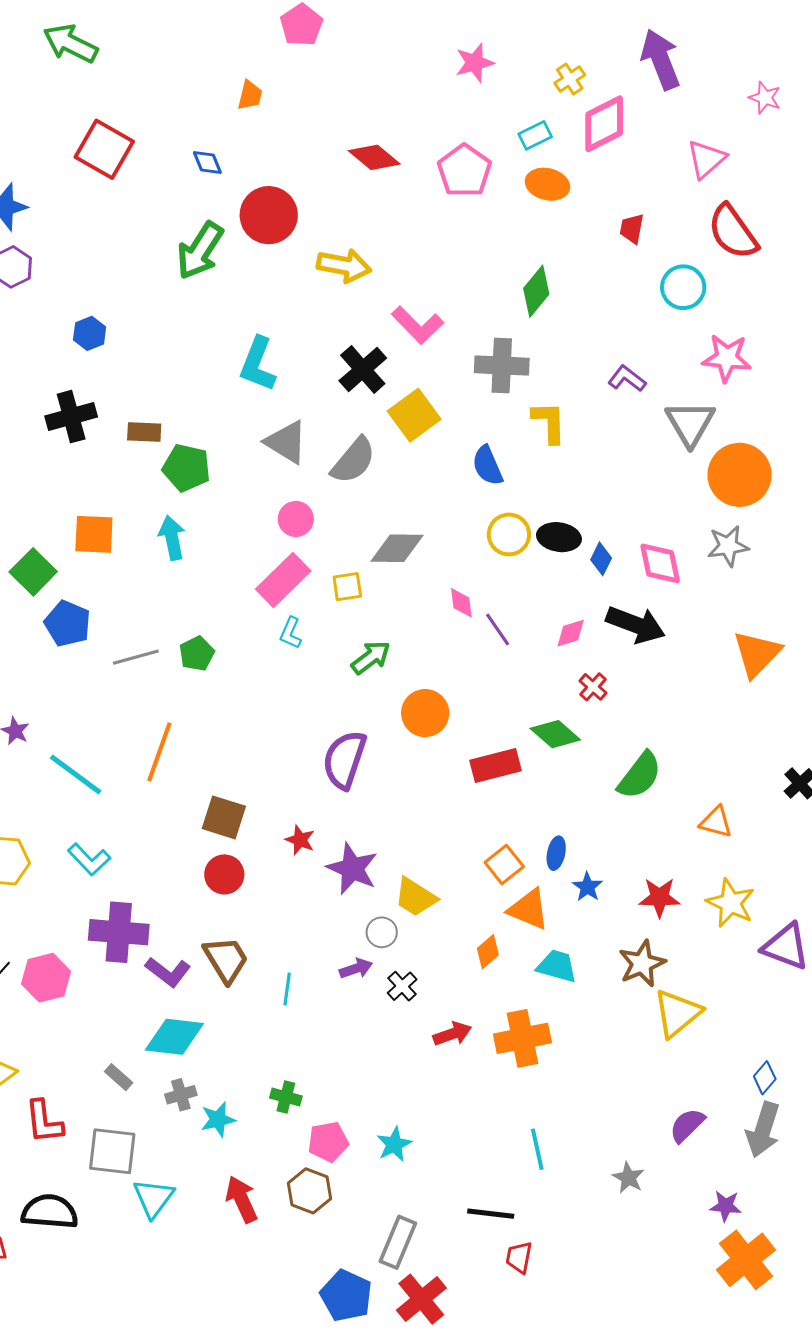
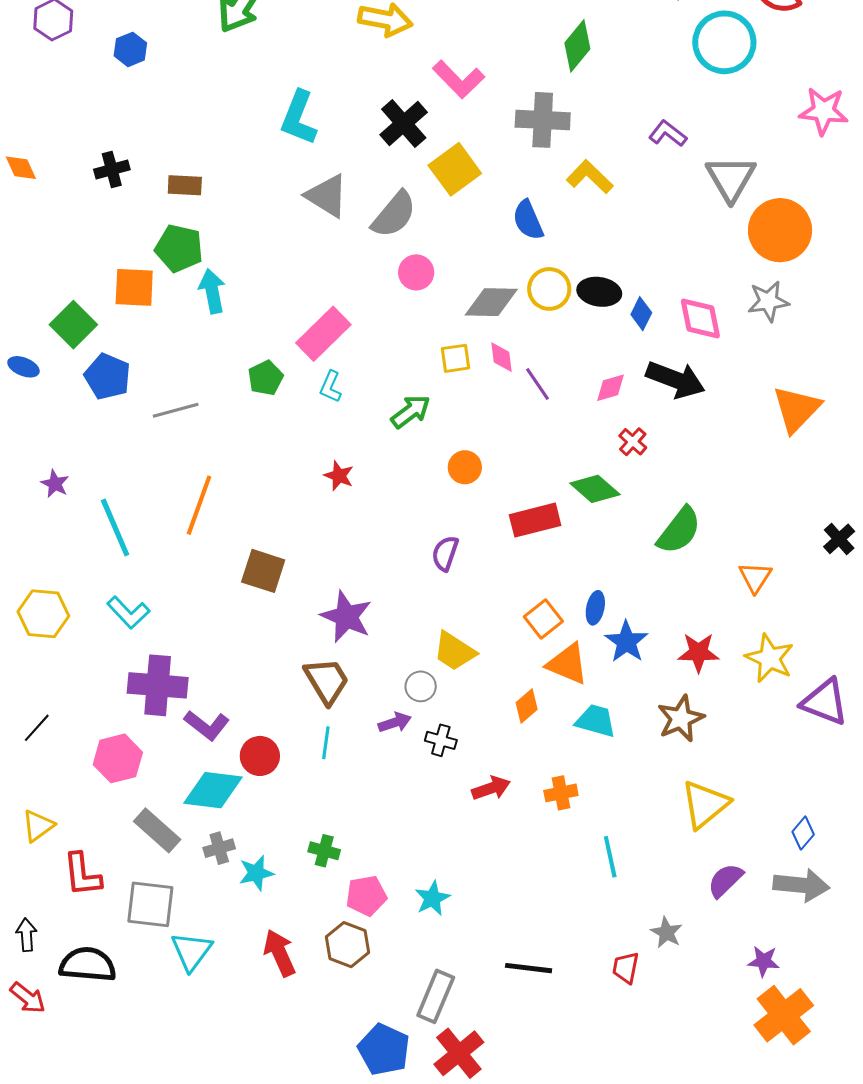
cyan circle: (683, 287) -> (724, 42), size x1.4
blue hexagon: (90, 333) -> (130, 49), moved
pink star: (727, 358) -> (824, 111), moved
black cross: (71, 417) -> (112, 169), size x0.7
yellow L-shape: (549, 422) -> (590, 177), turned -45
green pentagon: (186, 468) -> (179, 248), moved
pink circle: (296, 519) -> (416, 272), moved
gray diamond: (397, 548) -> (491, 302), moved
yellow square: (347, 587) -> (455, 358), moved
green pentagon: (197, 654) -> (266, 378), moved
orange circle: (425, 713) -> (465, 467), size x0.7
purple semicircle: (345, 760) -> (445, 553), moved, size x0.6
cyan line: (76, 774) -> (115, 527), turned 30
orange triangle: (716, 822) -> (755, 577), turned 48
red star: (300, 840) -> (339, 476), moved
purple star: (352, 869) -> (346, 617), moved
red circle: (224, 874) -> (260, 756), moved
blue star: (587, 887) -> (626, 642), size x1.4
brown trapezoid: (226, 959) -> (327, 681), moved
pink hexagon: (46, 978) -> (118, 758), moved
black cross: (402, 986) -> (441, 740), turned -32
yellow triangle: (677, 1013) -> (705, 804), moved
orange cross: (522, 1038) -> (561, 793), size x0.6
gray rectangle: (119, 1077) -> (157, 830), size x1.6
gray arrow: (763, 1130) -> (801, 885), turned -102
cyan line: (537, 1149) -> (610, 857), moved
red trapezoid: (519, 1257) -> (626, 968), moved

